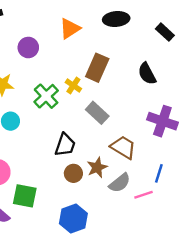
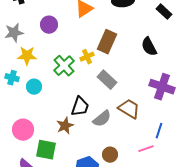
yellow cross: (73, 85) -> (87, 57), turned 32
brown star: (97, 167) -> (65, 126), moved
brown circle: (73, 173) -> (110, 155), moved
gray semicircle: (120, 183) -> (102, 119), moved

